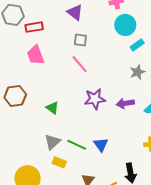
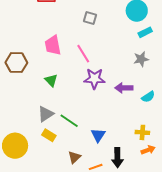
pink trapezoid: (36, 55) -> (53, 45), moved
pink line: (80, 64) -> (83, 54), moved
blue triangle: (101, 145) -> (98, 135), moved

